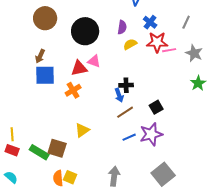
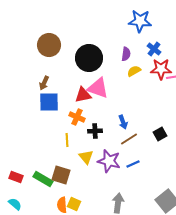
pink triangle: (94, 61) -> (98, 88), size x1.6
black cross: (126, 85) -> (95, 131), moved
orange cross: (73, 90) -> (77, 117), turned -35
yellow triangle: (82, 130) -> (86, 157), turned -35
yellow line: (12, 134) -> (67, 140), moved
purple star: (151, 134) -> (109, 161), moved, turned 30

